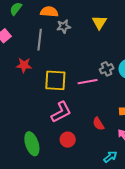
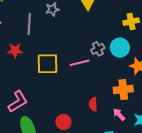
pink L-shape: (61, 112) -> (18, 102), moved
red semicircle: (98, 124) -> (93, 104), turned 32

